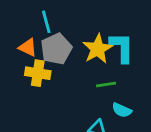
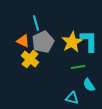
yellow cross: (38, 73) -> (30, 59), turned 30
cyan semicircle: (122, 110) -> (89, 85), turned 32

